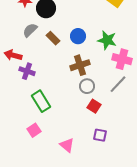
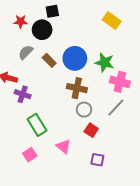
blue circle: (78, 36) -> (75, 58), size x1.5
brown cross: (80, 65) -> (77, 88), turned 30
pink triangle: (67, 145) -> (64, 146), moved

